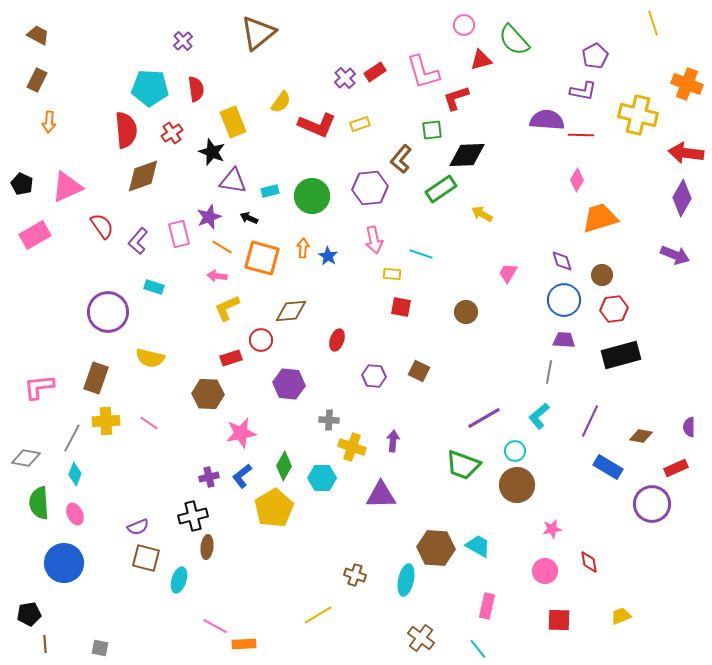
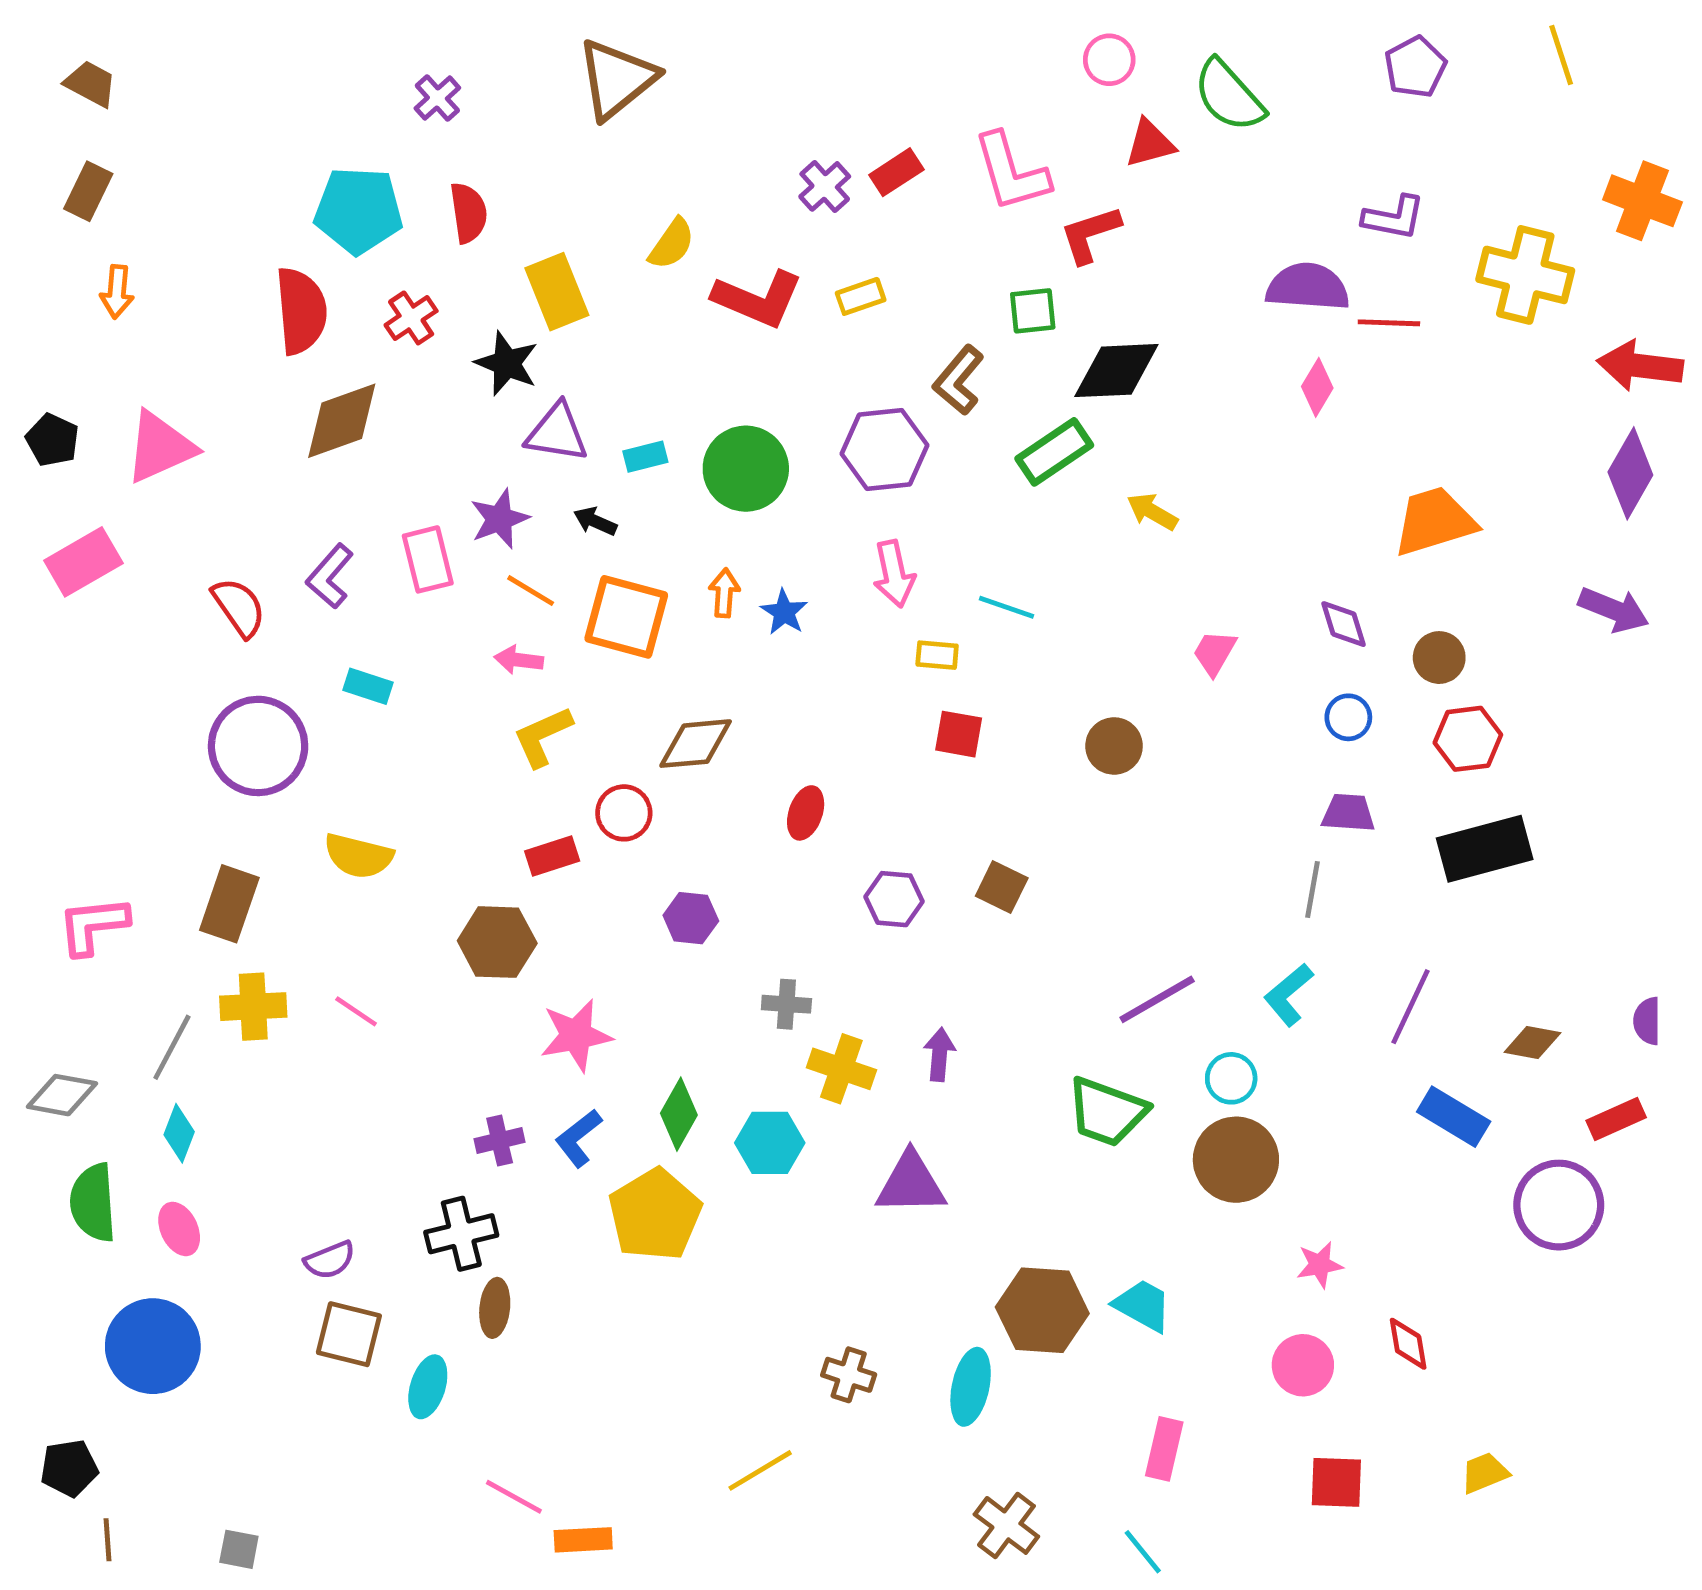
purple pentagon: (595, 56) -> (1415, 67), moved
pink diamond: (577, 180) -> (1317, 387), moved
red semicircle: (102, 226) -> (239, 607), moved
blue circle: (564, 300) -> (1348, 717), size x0.6
purple hexagon: (289, 384) -> (691, 918), size x0.7

